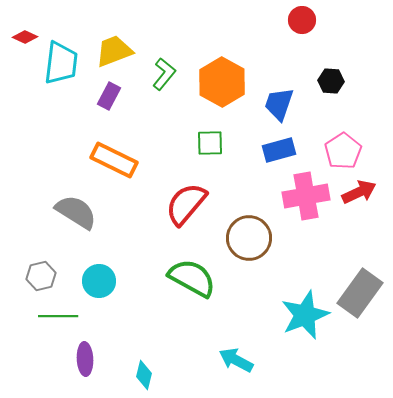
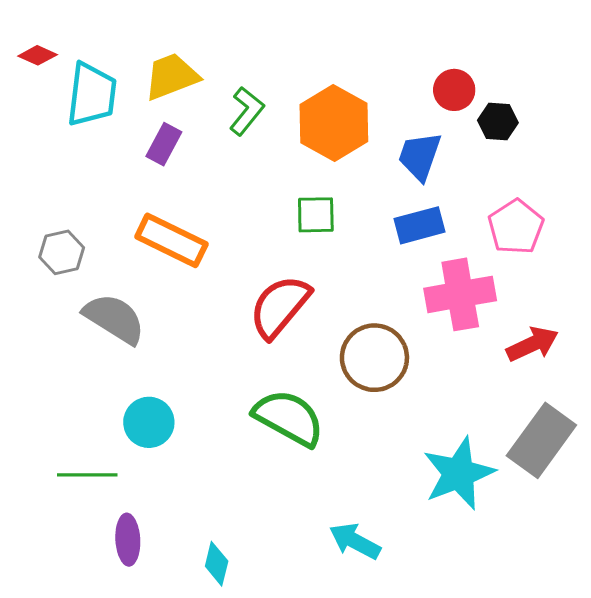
red circle: (302, 20) -> (454, 90), moved
red arrow: (359, 192) -> (532, 344), moved
gray hexagon: (41, 276) -> (62, 252), moved

